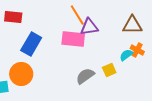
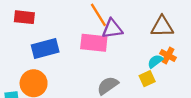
blue rectangle: (31, 44) -> (45, 49), turned 45
yellow square: (109, 70) -> (147, 79), moved

